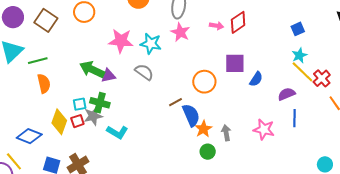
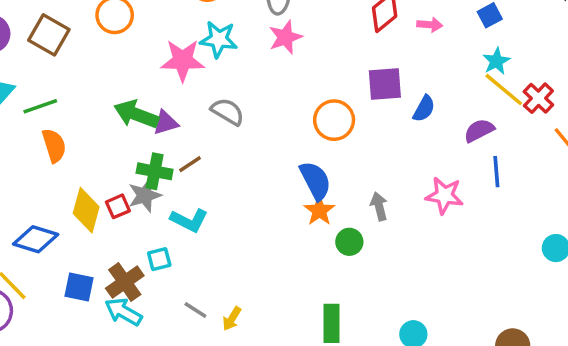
pink arrow: (216, 26) -> (430, 25), moved
pink star: (180, 32) -> (285, 37), turned 30
cyan star: (151, 44) -> (219, 39), moved
brown line: (176, 102) -> (190, 164), moved
cyan square: (80, 104) -> (159, 259), moved
orange star: (203, 129) -> (319, 211), moved

